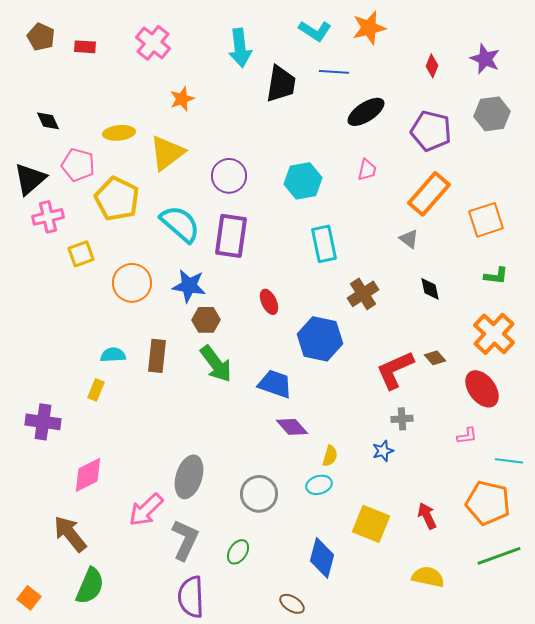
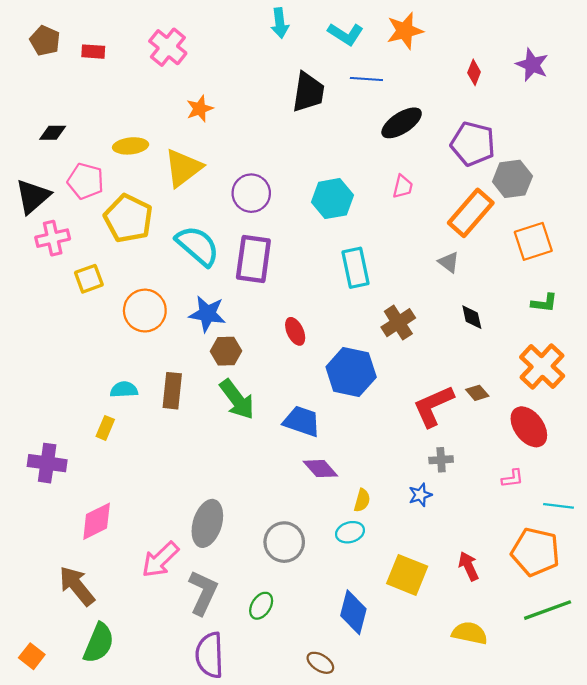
cyan arrow: (240, 48) -> (280, 23), moved, size x0.7
gray hexagon: (492, 114) -> (512, 179), moved
black diamond: (48, 121) -> (53, 133), turned -65

